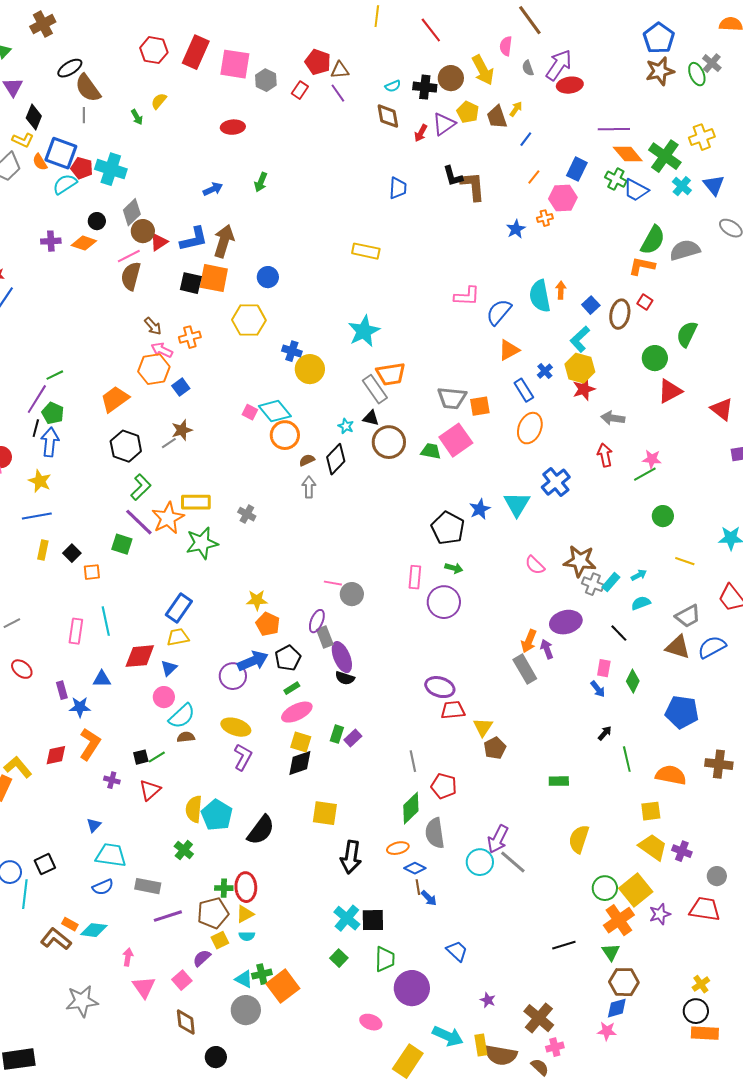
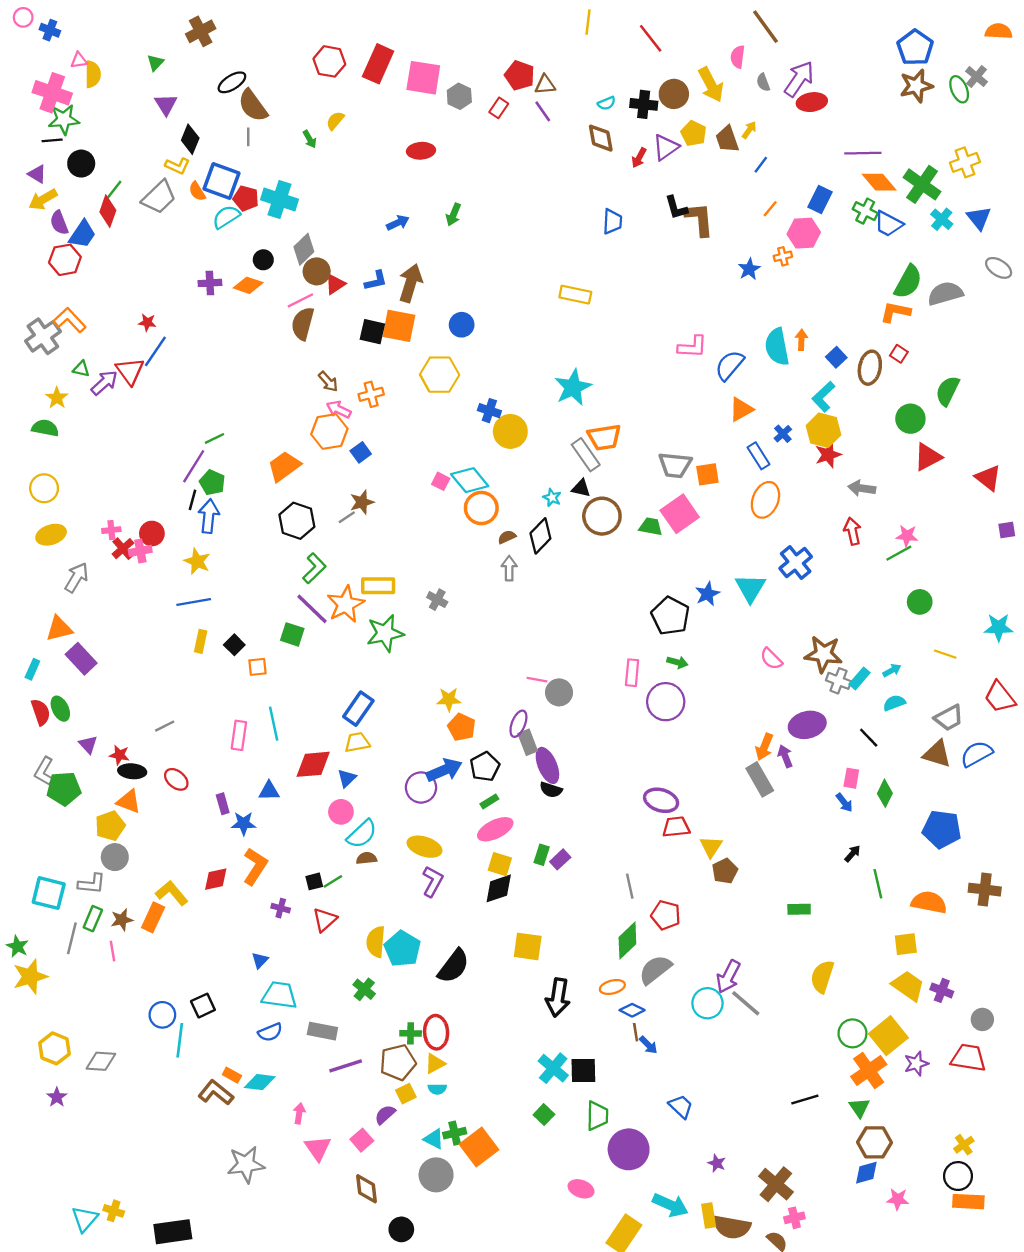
blue L-shape: (194, 239) -> (376, 281), size x0.7
gray semicircle: (435, 833) -> (655, 970), turned 60
pink star: (607, 1031) -> (898, 1199), moved

